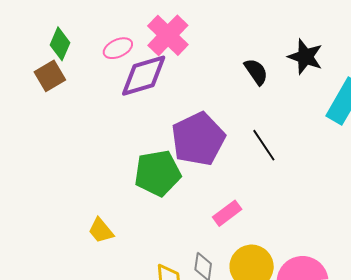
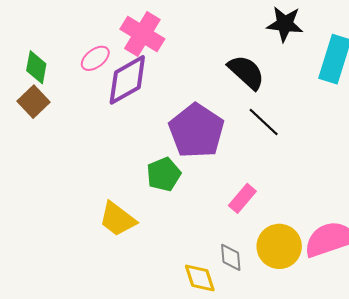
black semicircle: (256, 72) -> (246, 72), moved, size x1.4
green pentagon: (158, 173) -> (164, 174), size x0.7
yellow trapezoid: (101, 230) -> (118, 219), moved, size x1.4

